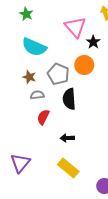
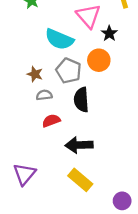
cyan semicircle: (34, 47) -> (59, 39), moved
red semicircle: (43, 117) -> (51, 121), turned 42
black arrow: (67, 138) -> (79, 145), size x1.6

